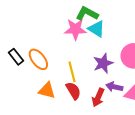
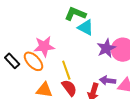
pink star: (75, 29) -> (44, 46), moved
purple star: (103, 63) -> (106, 48), moved

